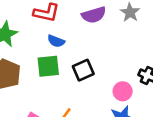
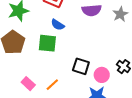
black square: (83, 70) -> (81, 66), moved, turned 30

